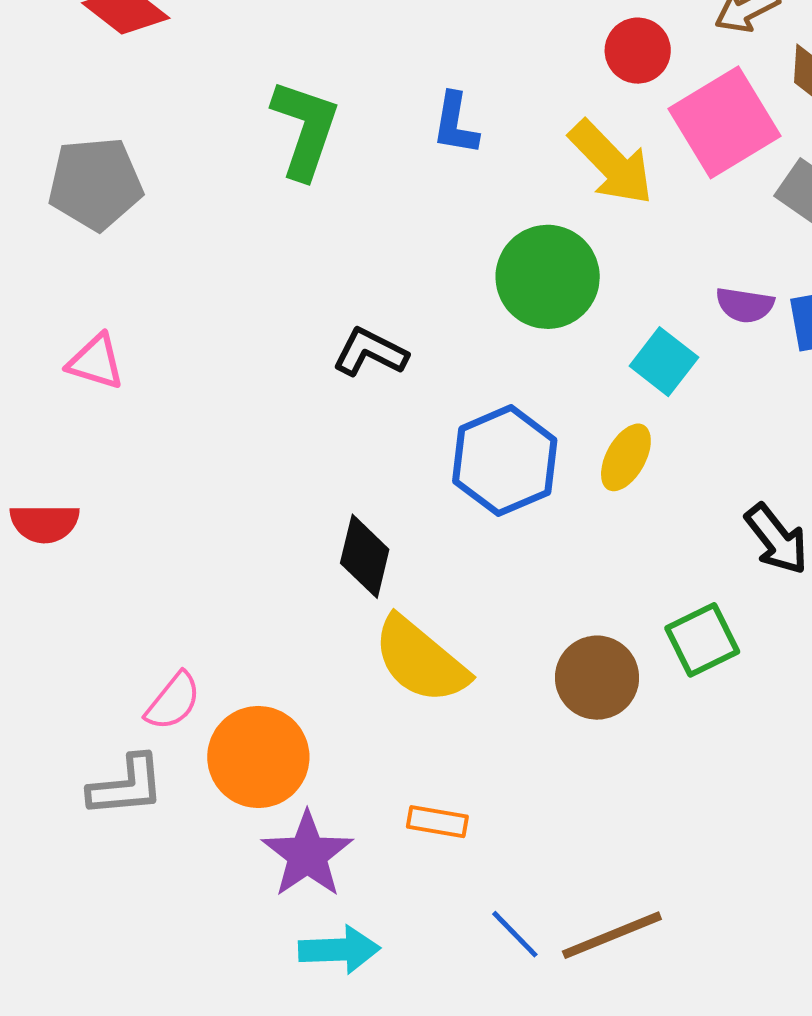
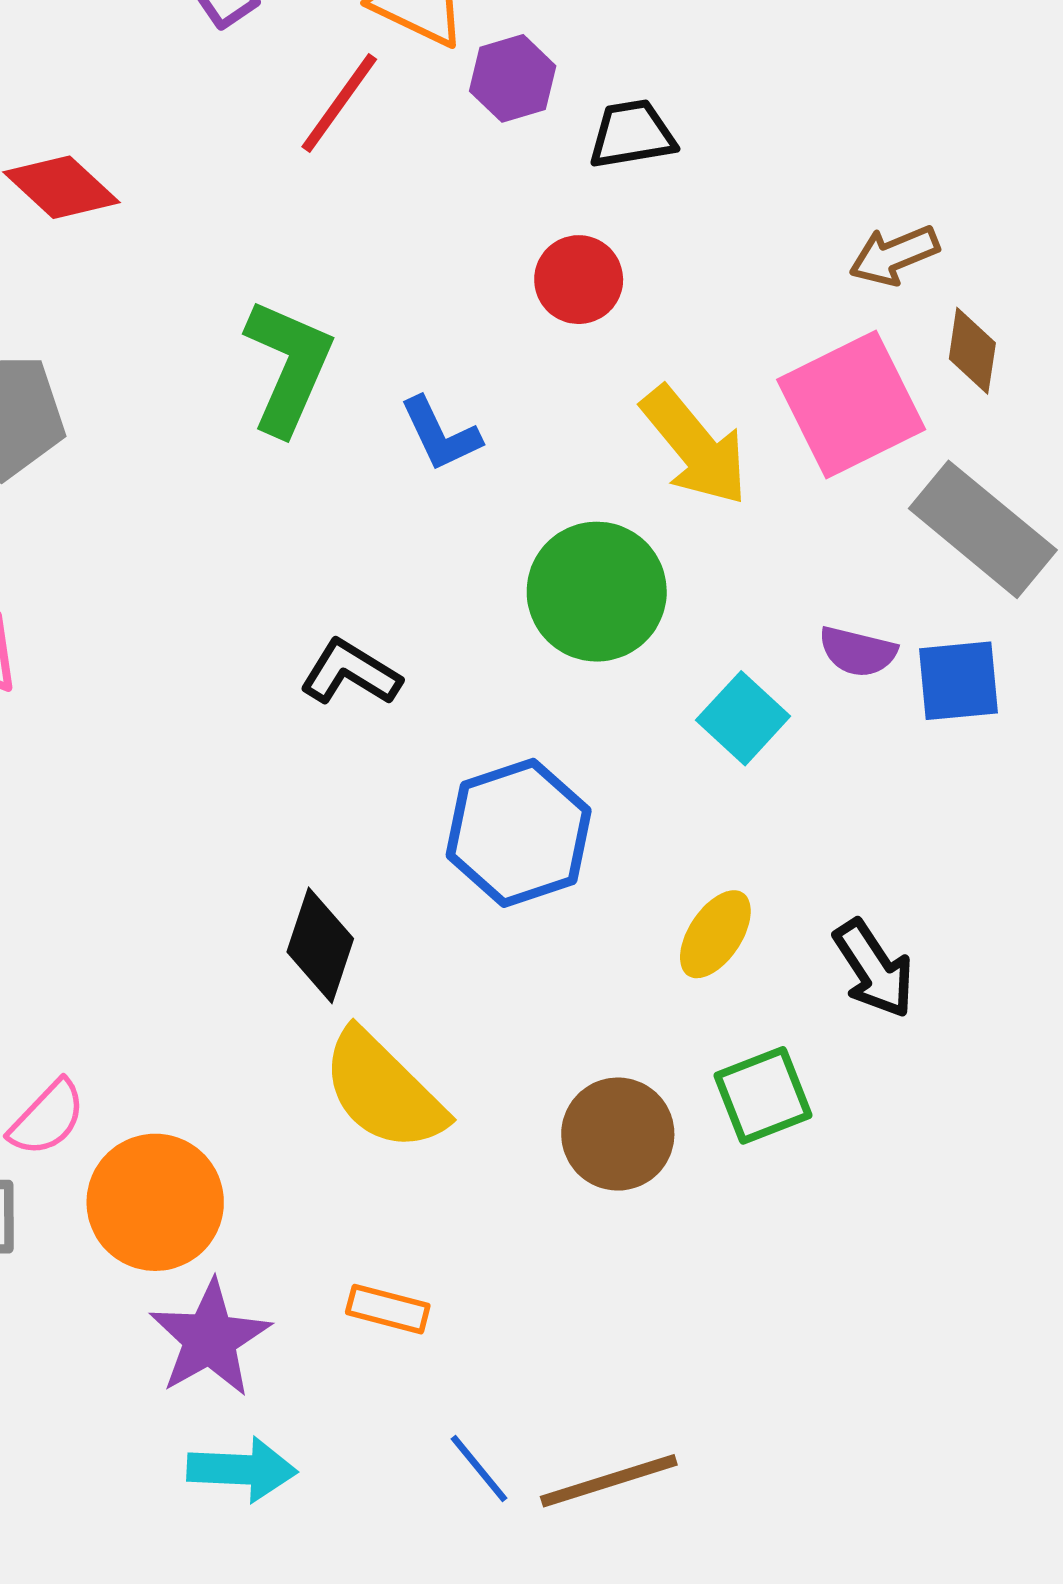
red circle: (638, 51) -> (579, 280), moved
blue L-shape: (455, 124) -> (440, 434), moved, turned -40
yellow ellipse: (626, 457) -> (715, 934), moved

